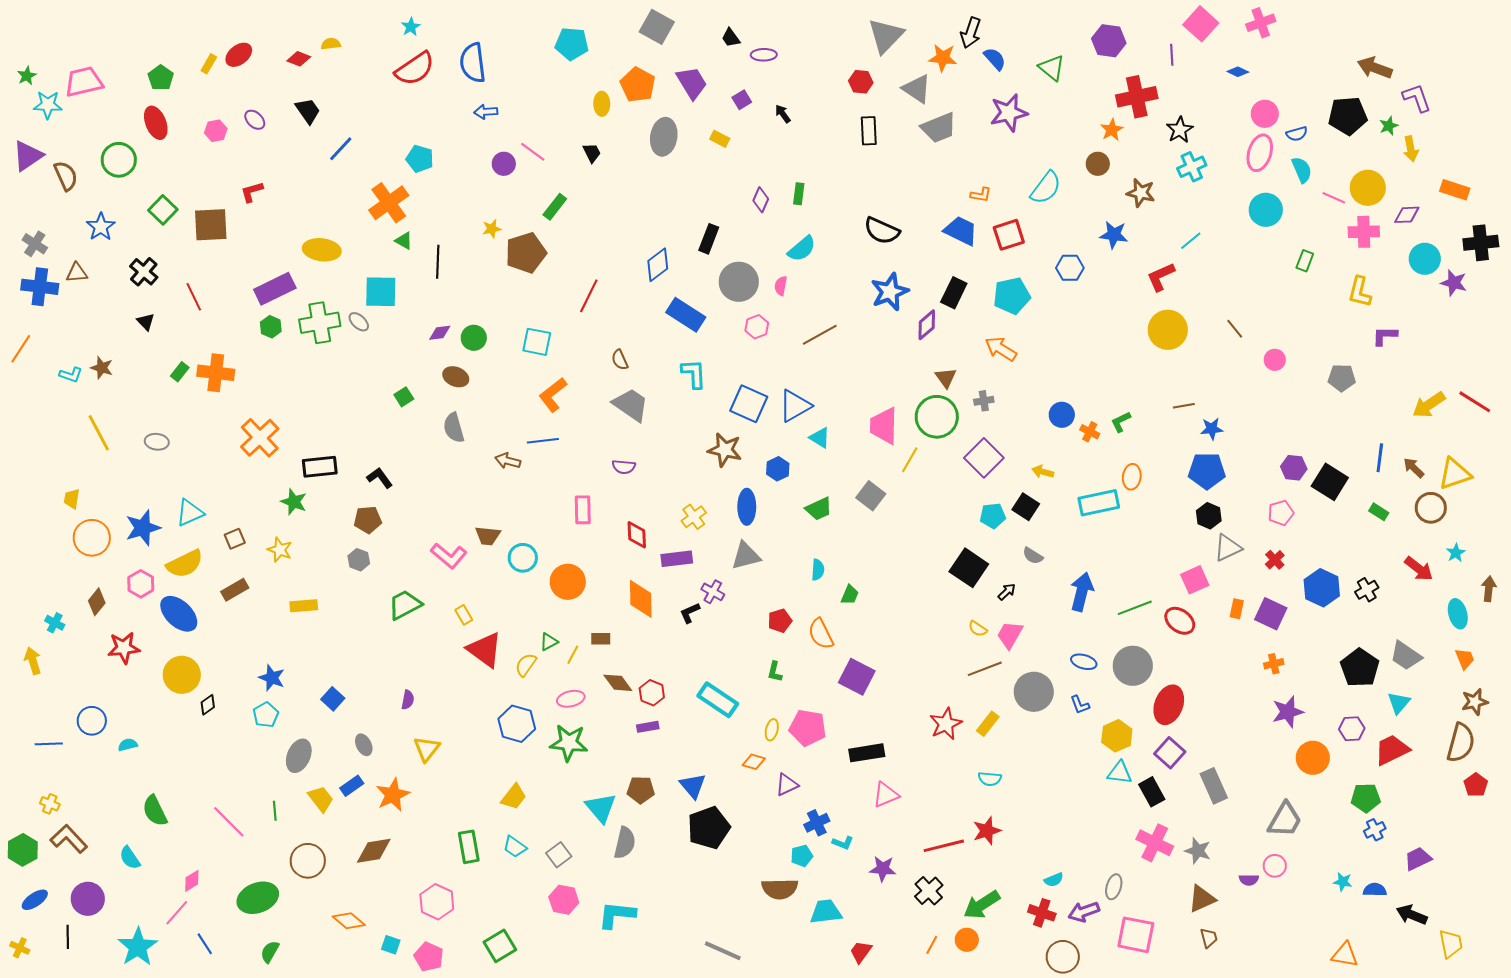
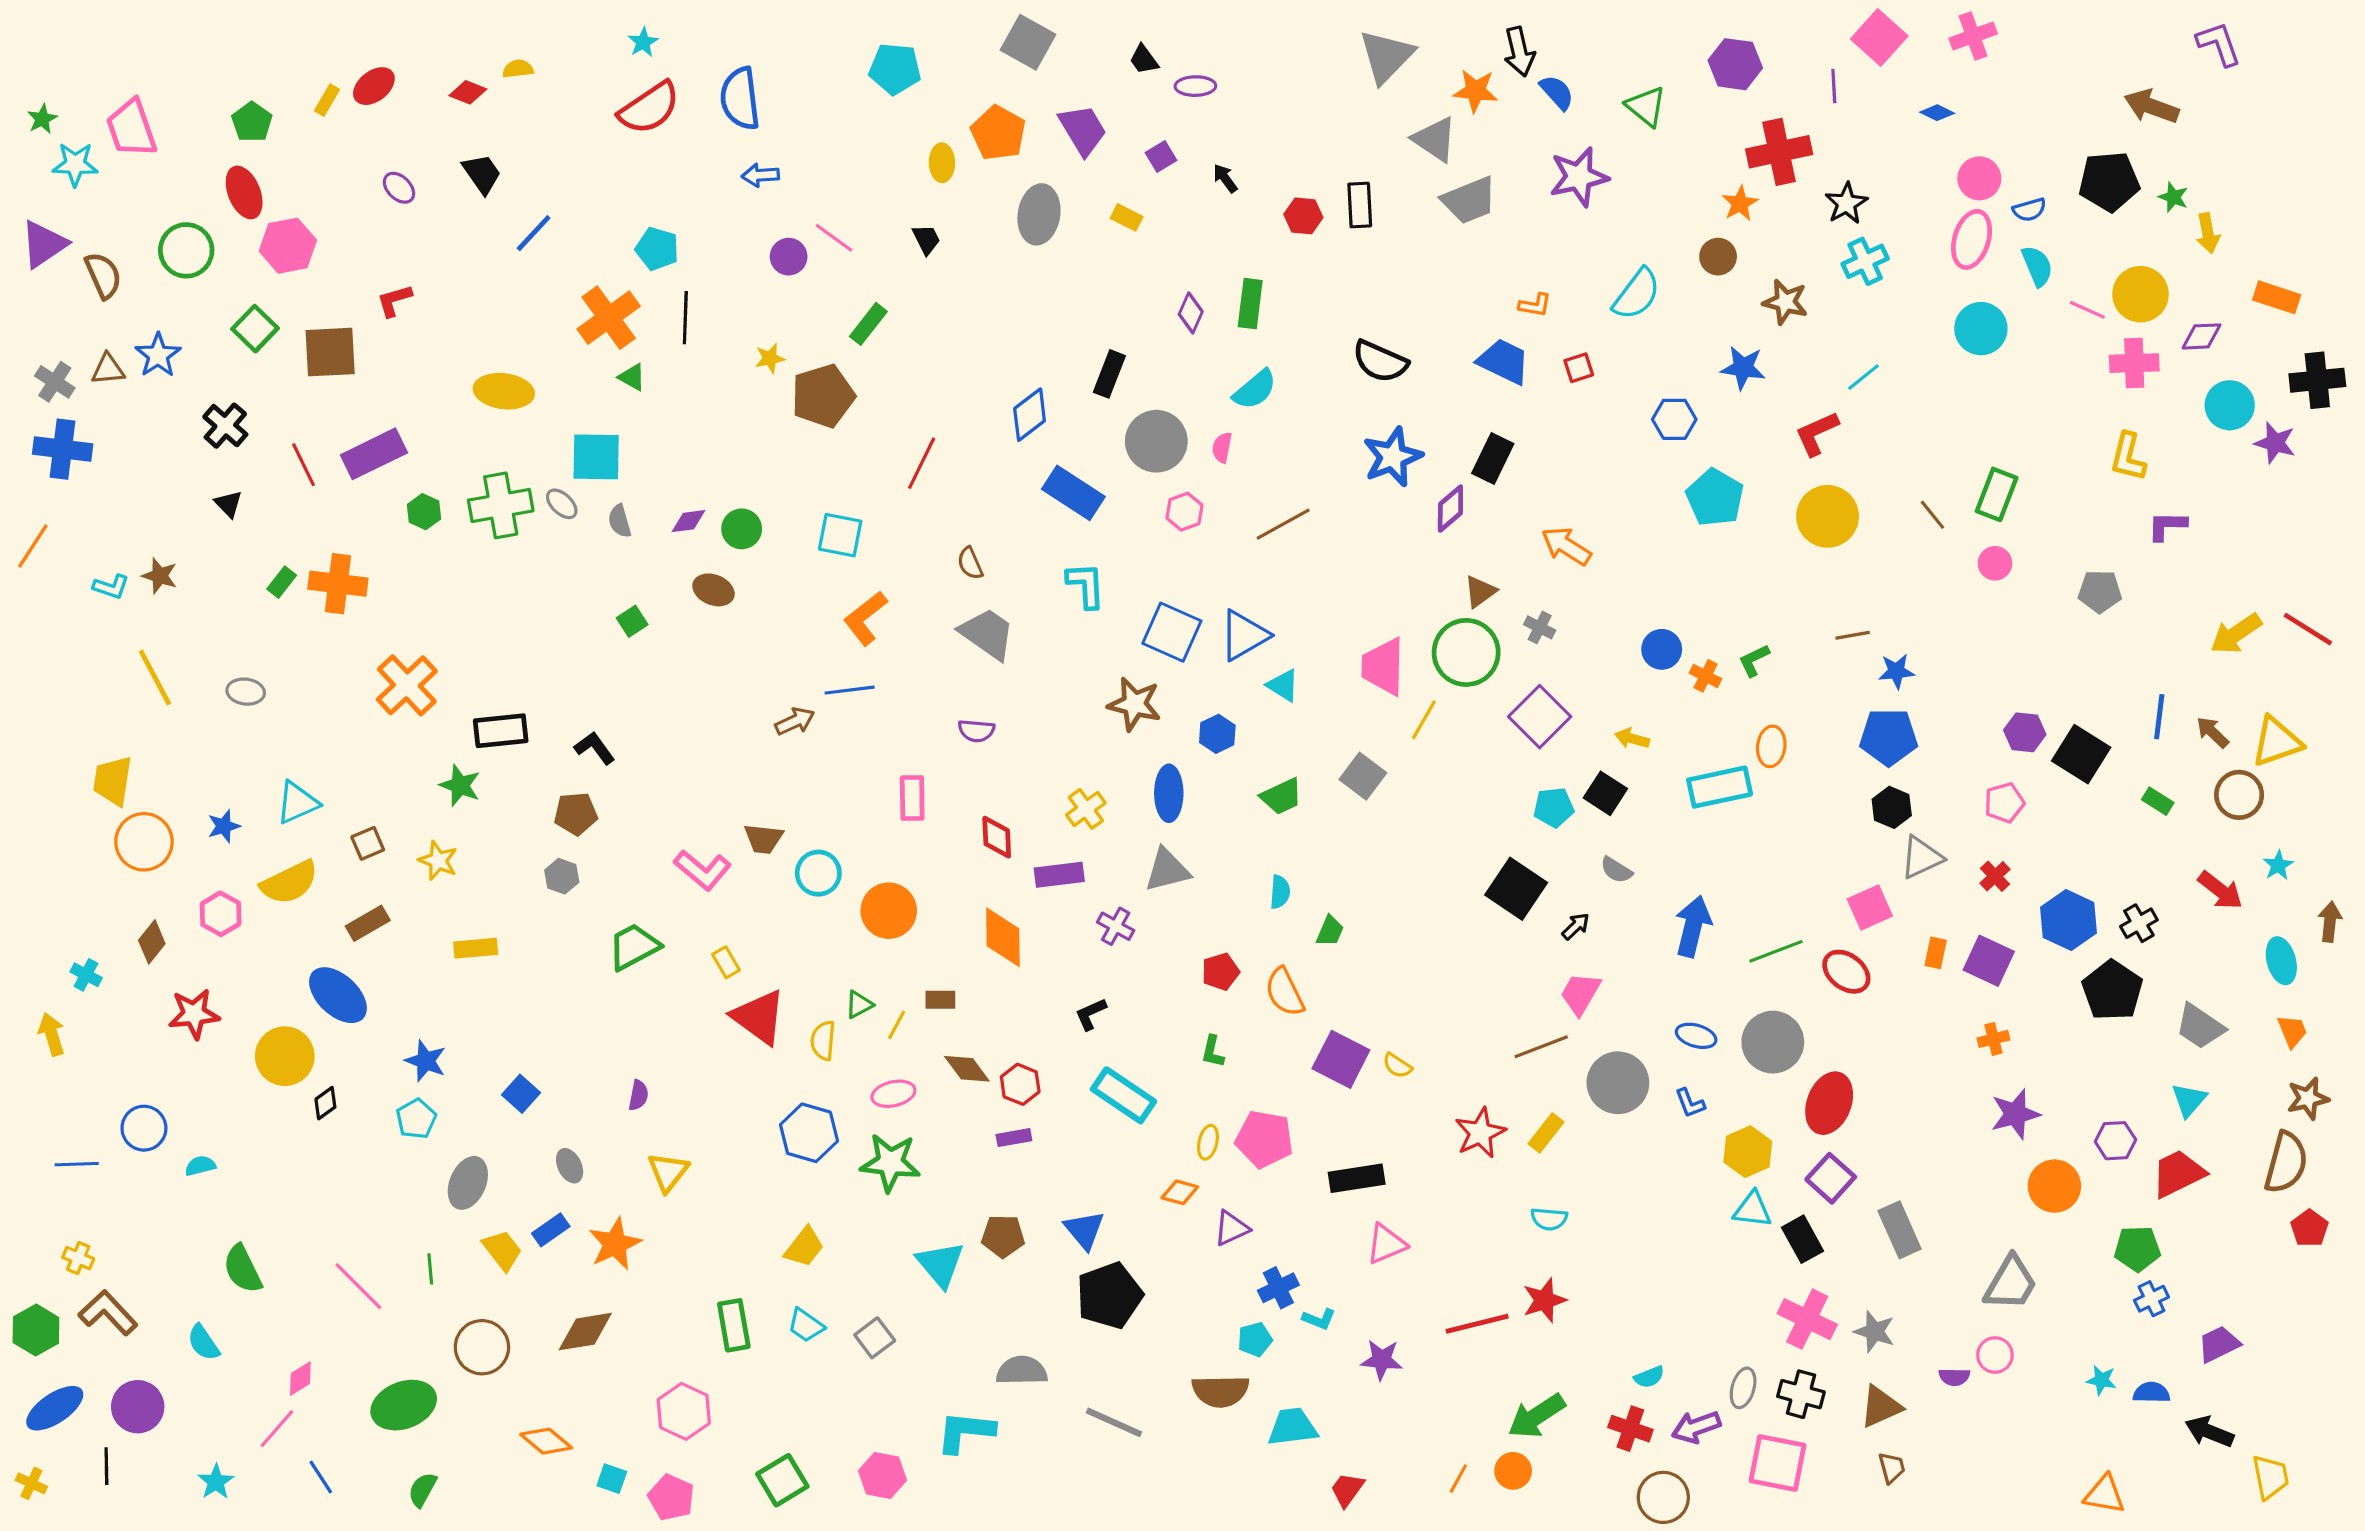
black arrow: (971, 33) -> (1519, 52), turned -32
pink trapezoid: (84, 82) -> (131, 128), turned -96
red hexagon: (861, 82) -> (1303, 216), moved
purple L-shape: (1417, 98) -> (2219, 44), moved
green star: (1389, 126) -> (2173, 197), turned -30
pink hexagon: (216, 131) -> (288, 246), moved, size x1.6
green rectangle: (799, 194) -> (1250, 304), size x1.4
red square: (1009, 235) -> (1579, 368), size x0.6
green rectangle: (1305, 261) -> (1997, 494), moved, size x1.5
black line: (438, 262) -> (685, 318), moved
brown triangle: (77, 273) -> (108, 369), moved
purple rectangle: (275, 289) -> (374, 454), moved
cyan pentagon: (1012, 296) -> (1715, 498), moved, turned -30
brown triangle: (946, 378) -> (1480, 591), turned 30
gray cross: (984, 401) -> (1540, 627), turned 36
gray semicircle: (454, 428) -> (620, 521), moved, size x0.7
brown arrow: (508, 461) -> (795, 721), turned 140
yellow trapezoid: (72, 499) -> (113, 781), size x1.6
blue star: (143, 528) -> (224, 826), size x0.6
black L-shape: (690, 613) -> (1091, 1014), moved
blue ellipse: (179, 614) -> (338, 995), moved
yellow semicircle: (978, 629) -> (1397, 1066), moved
yellow semicircle: (526, 665) -> (823, 1041), turned -30
black pentagon: (1360, 668) -> (2112, 990), moved
gray semicircle: (625, 843) -> (1022, 1371), moved, turned -104
black cross: (929, 891) -> (1801, 1394), moved, turned -32
blue ellipse: (35, 900) -> (55, 1408), size x1.4
pink hexagon: (564, 900) -> (882, 1476), moved
cyan star: (138, 947) -> (216, 1482), size x0.6
gray line: (723, 951) -> (1114, 1422), moved

